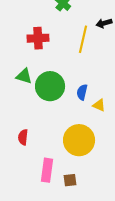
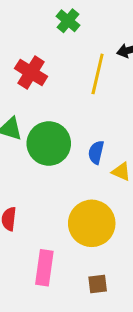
red cross: (38, 38) -> (31, 72), turned 35
brown square: (70, 180) -> (98, 284), moved

